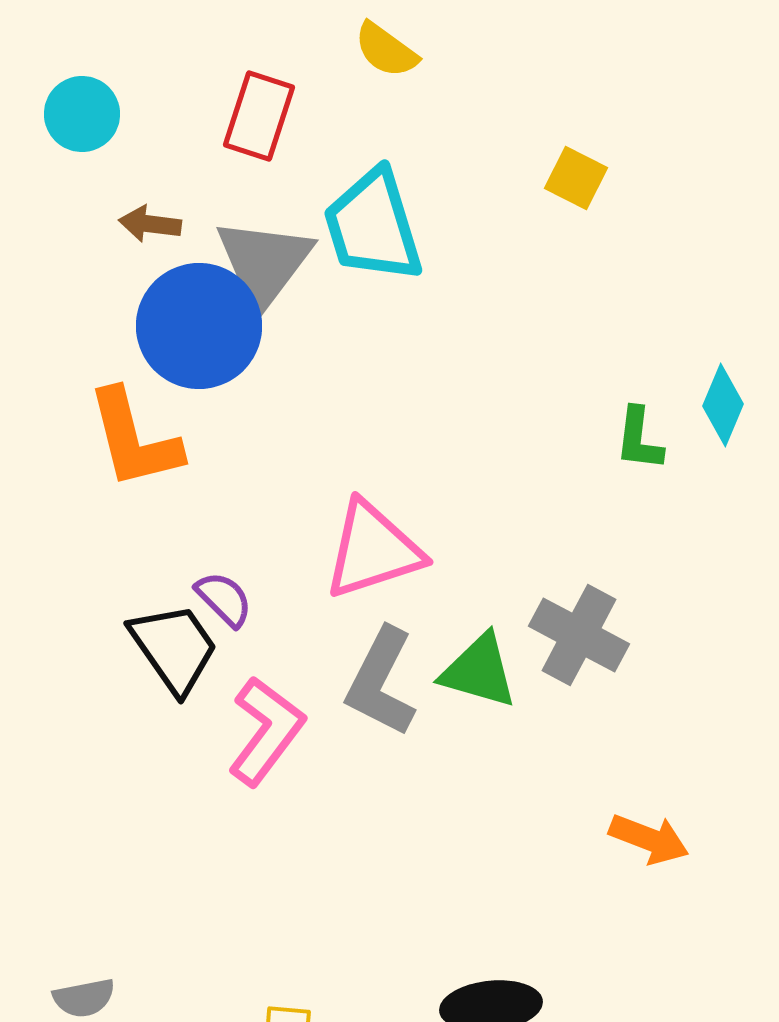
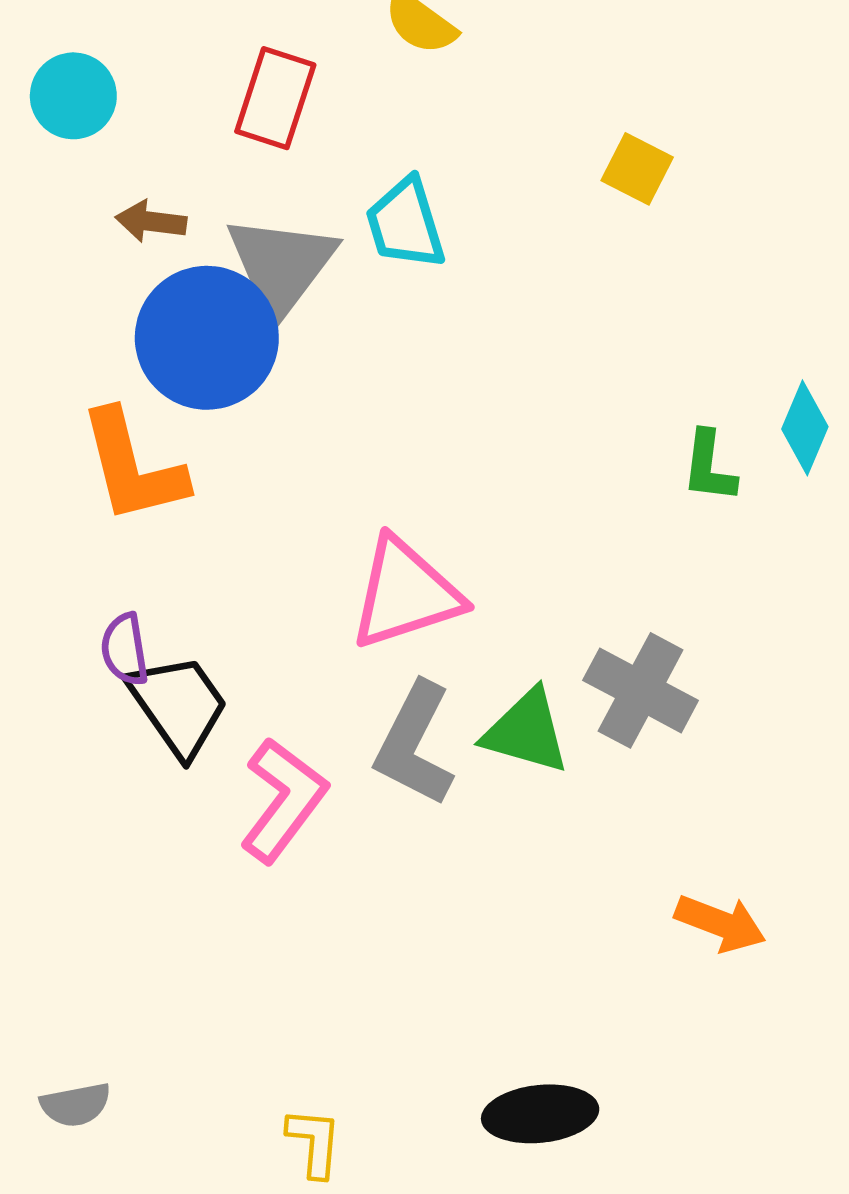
cyan trapezoid: (373, 226) -> (405, 224), size x0.7
purple semicircle: (224, 599) -> (125, 649), moved, turned -144

